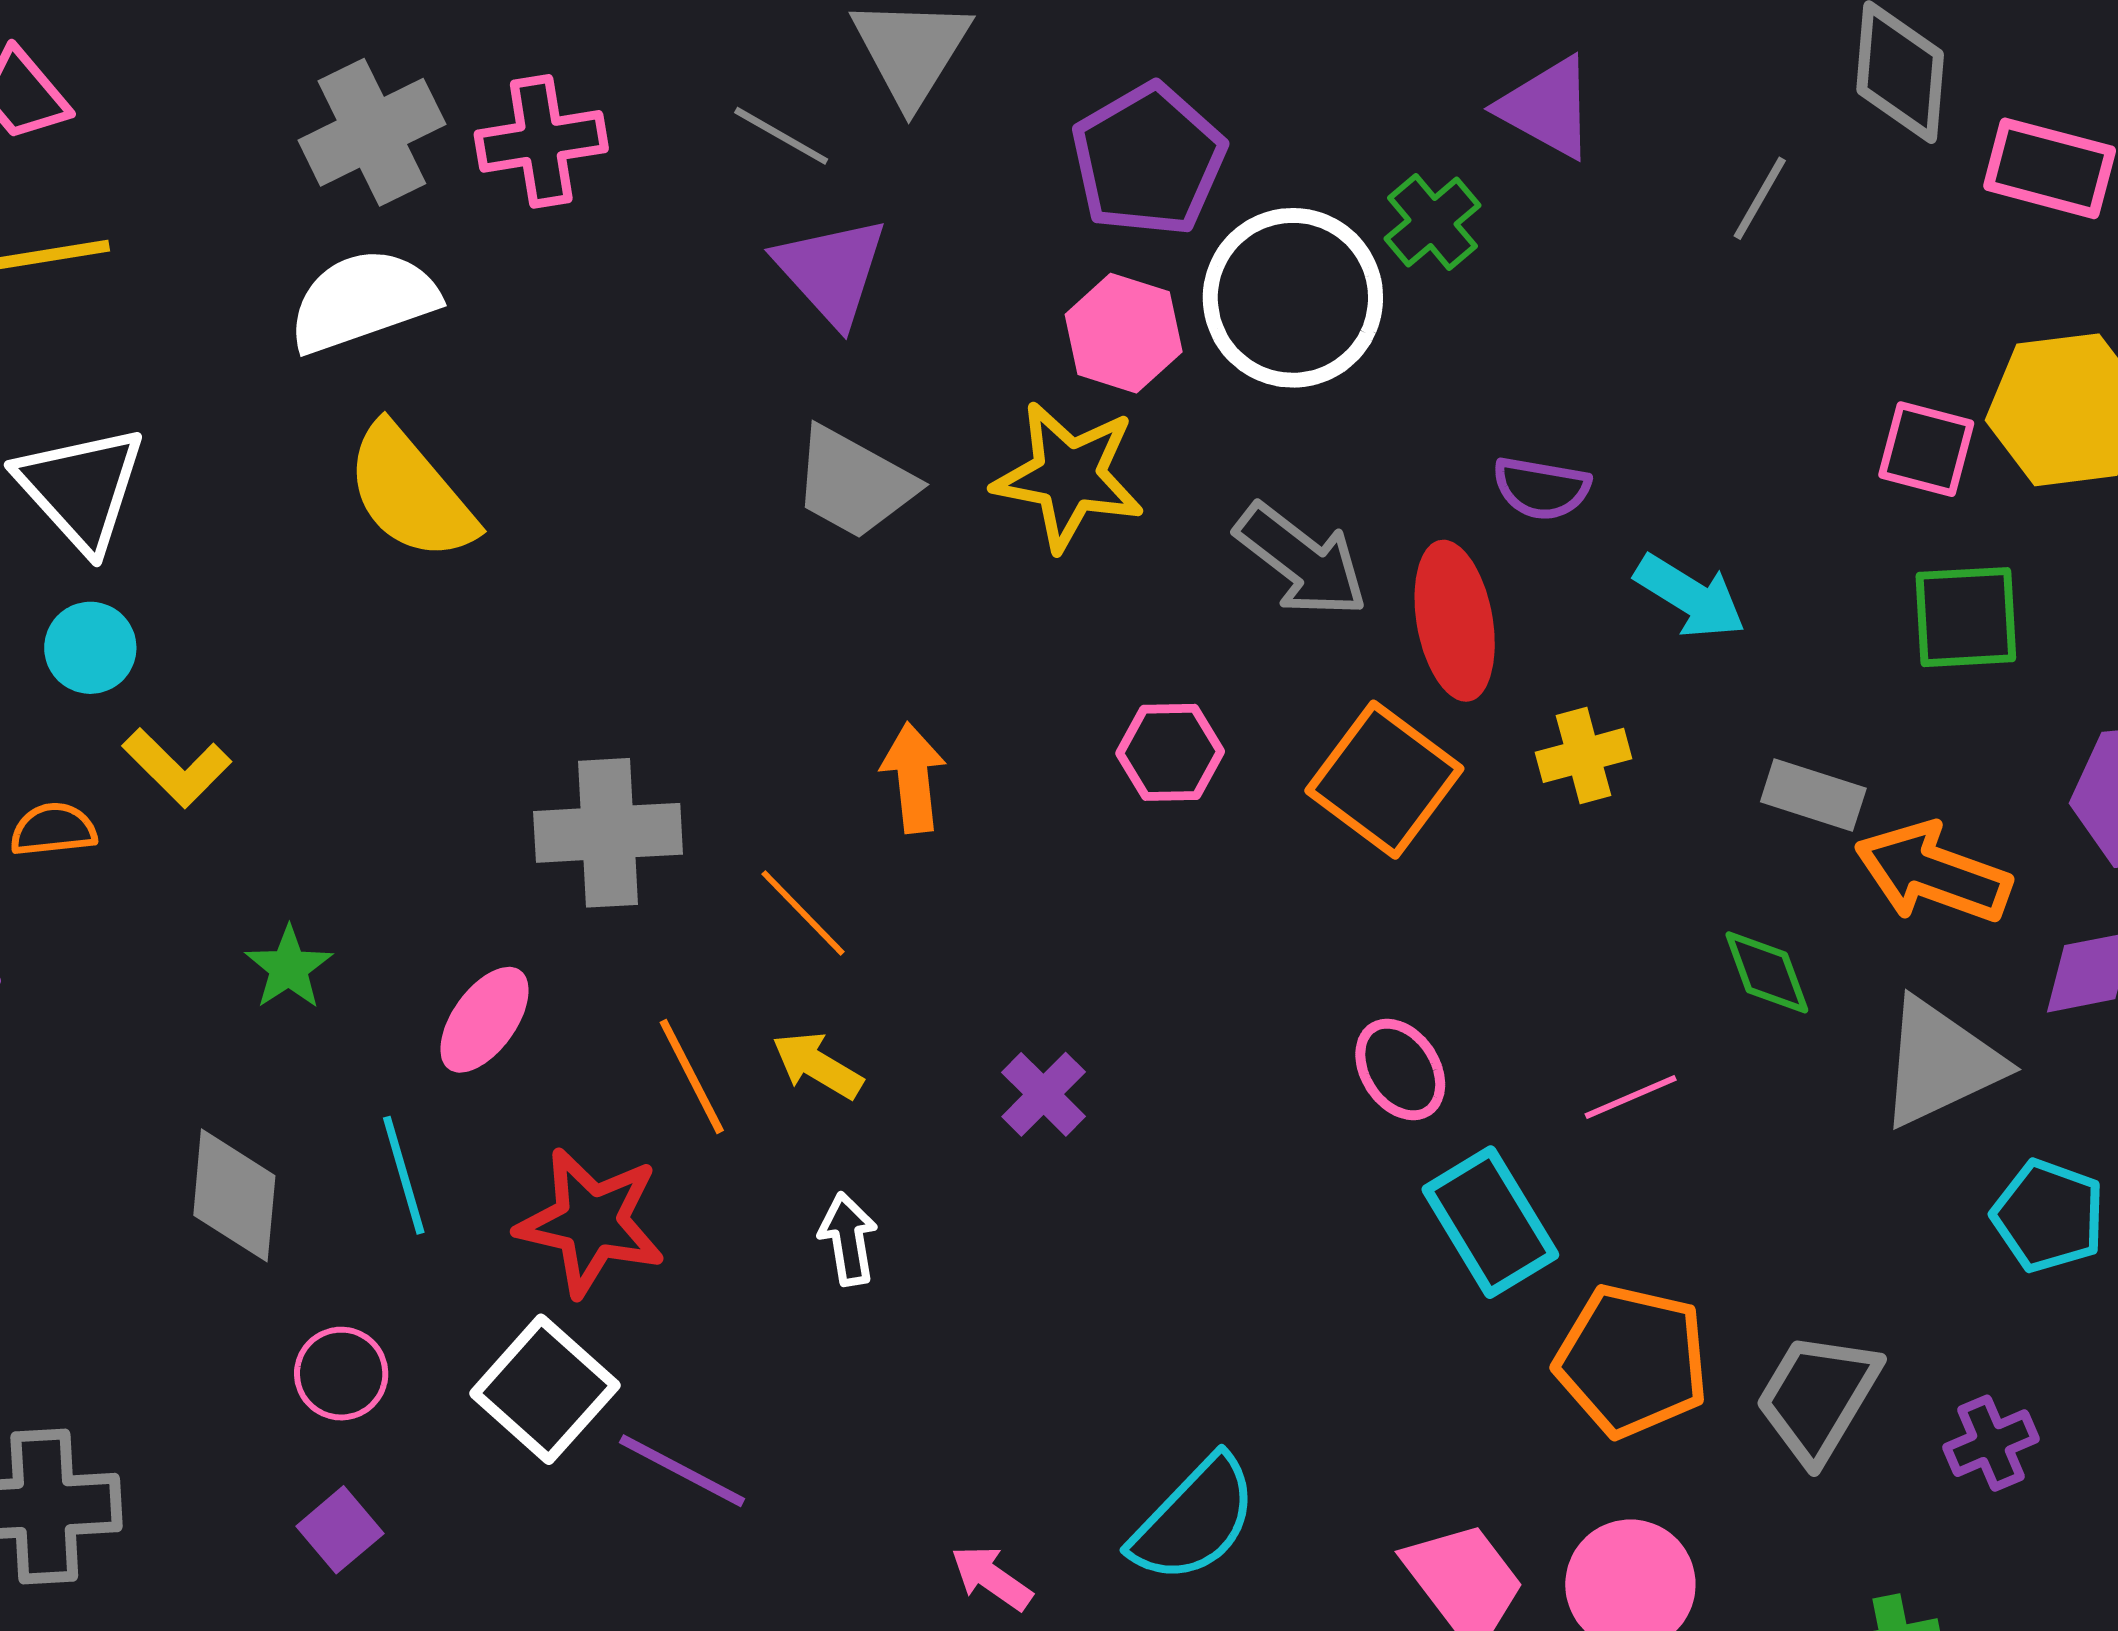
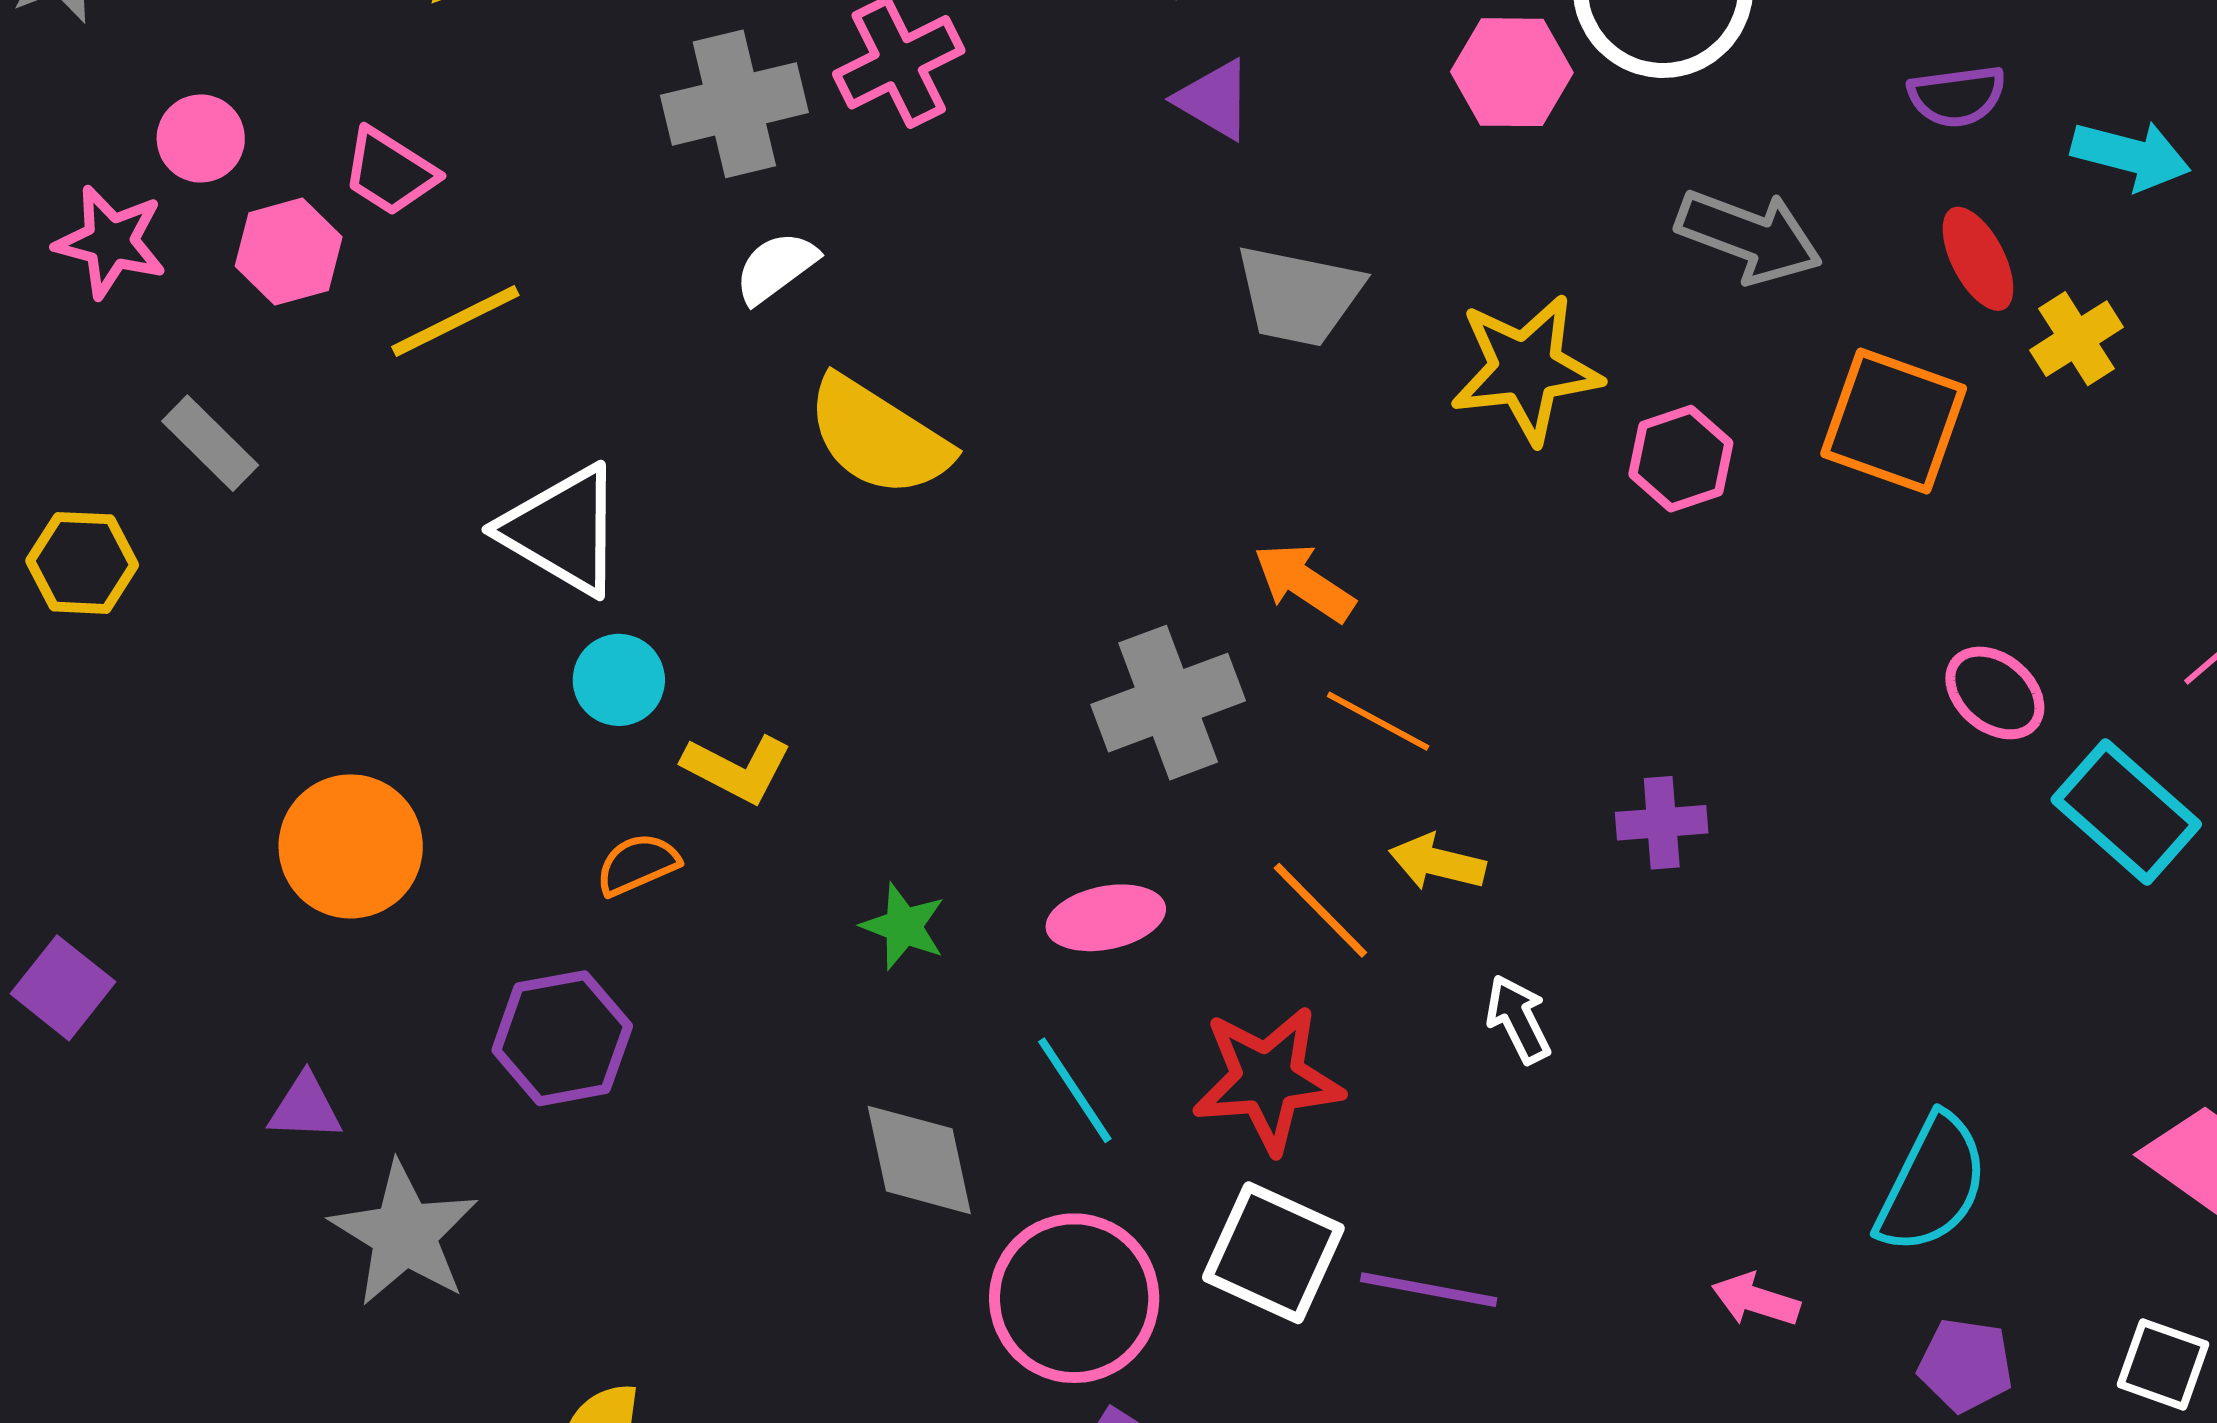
gray cross: (372, 132) -> (734, 104), turned 30
purple triangle: (831, 271) -> (1214, 100), size x0.7
white semicircle: (363, 301) -> (776, 267), size x0.6
yellow star: (1069, 476) -> (1526, 369), moved
red ellipse: (1455, 621) -> (1978, 259), moved, size x0.7
orange arrow: (913, 778) -> (1304, 582), moved, turned -33
pink ellipse: (484, 1020) -> (1106, 918), turned 60
purple cross: (1044, 1094) -> (1662, 823), turned -32
pink circle: (341, 1374) -> (1074, 1298), size x1.8

